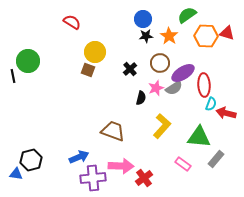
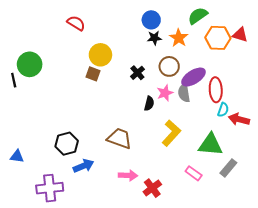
gray semicircle: (174, 88) -> (184, 93), turned 114
black hexagon: (31, 160) -> (67, 144), moved
pink arrow: (121, 166) -> (128, 175), size x0.7
blue triangle: (16, 174) -> (17, 156), moved
purple cross: (93, 178) -> (50, 188), moved

